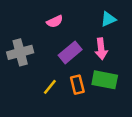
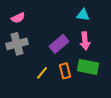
cyan triangle: (108, 19) -> (83, 15), moved, turned 32
pink semicircle: (55, 21) -> (18, 18), moved

